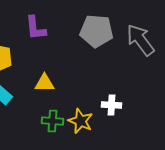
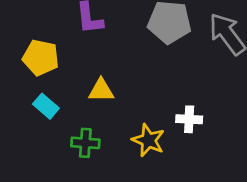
green cross: (52, 121) -> (85, 143), moved

